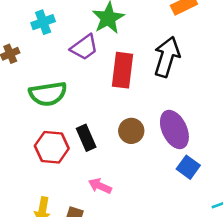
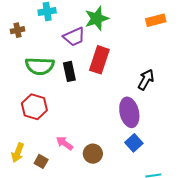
black arrow: (167, 57) -> (146, 80), moved, size x0.7
brown circle: (131, 131) -> (93, 154), moved
black rectangle: (86, 138) -> (69, 71), moved

